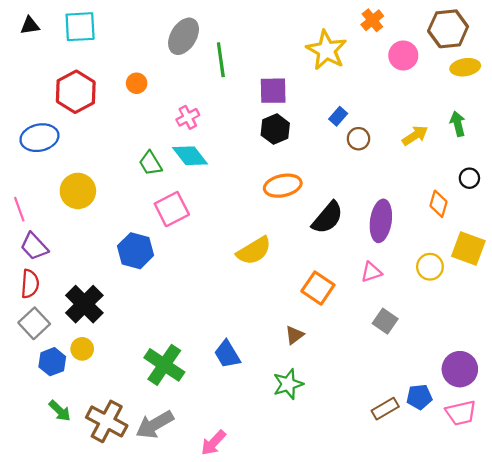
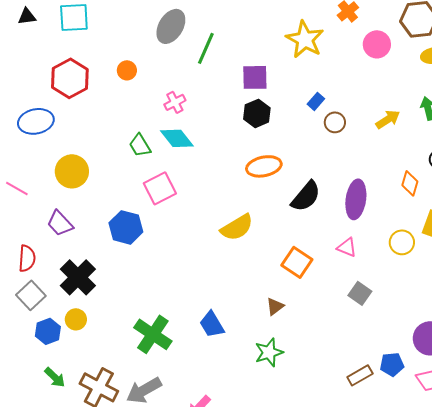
green line: (221, 60) -> (206, 48), turned 32
pink line: (19, 209) -> (17, 188), turned -40
purple trapezoid: (34, 246) -> (60, 223), moved
pink triangle: (371, 272) -> (347, 247), turned 40

